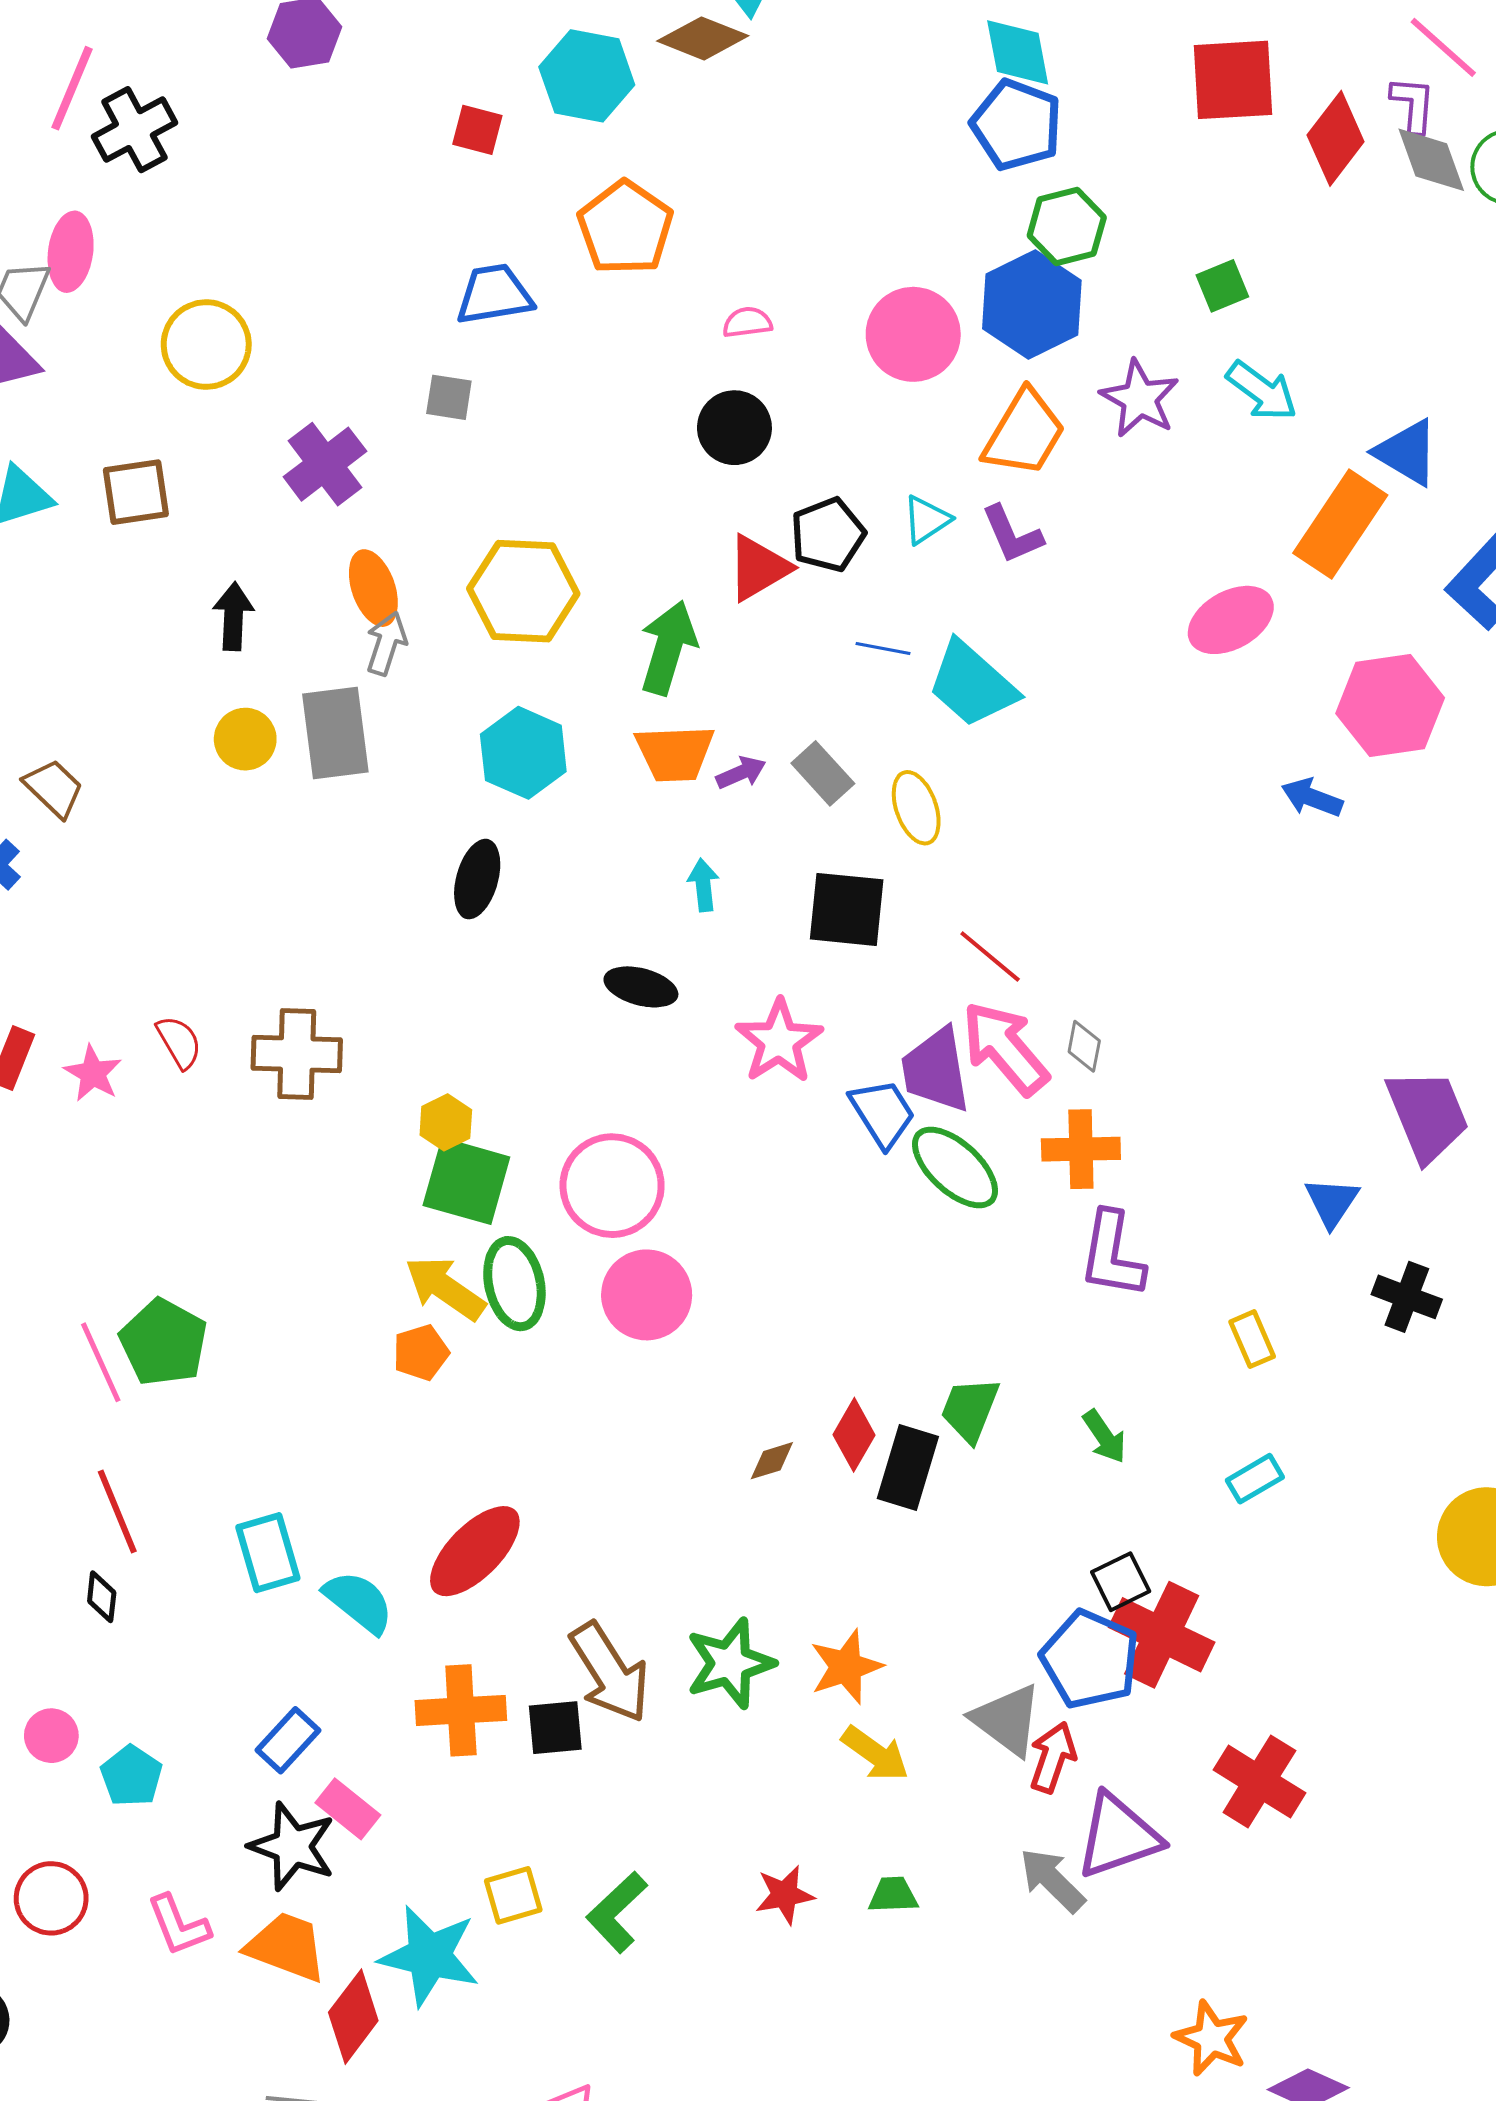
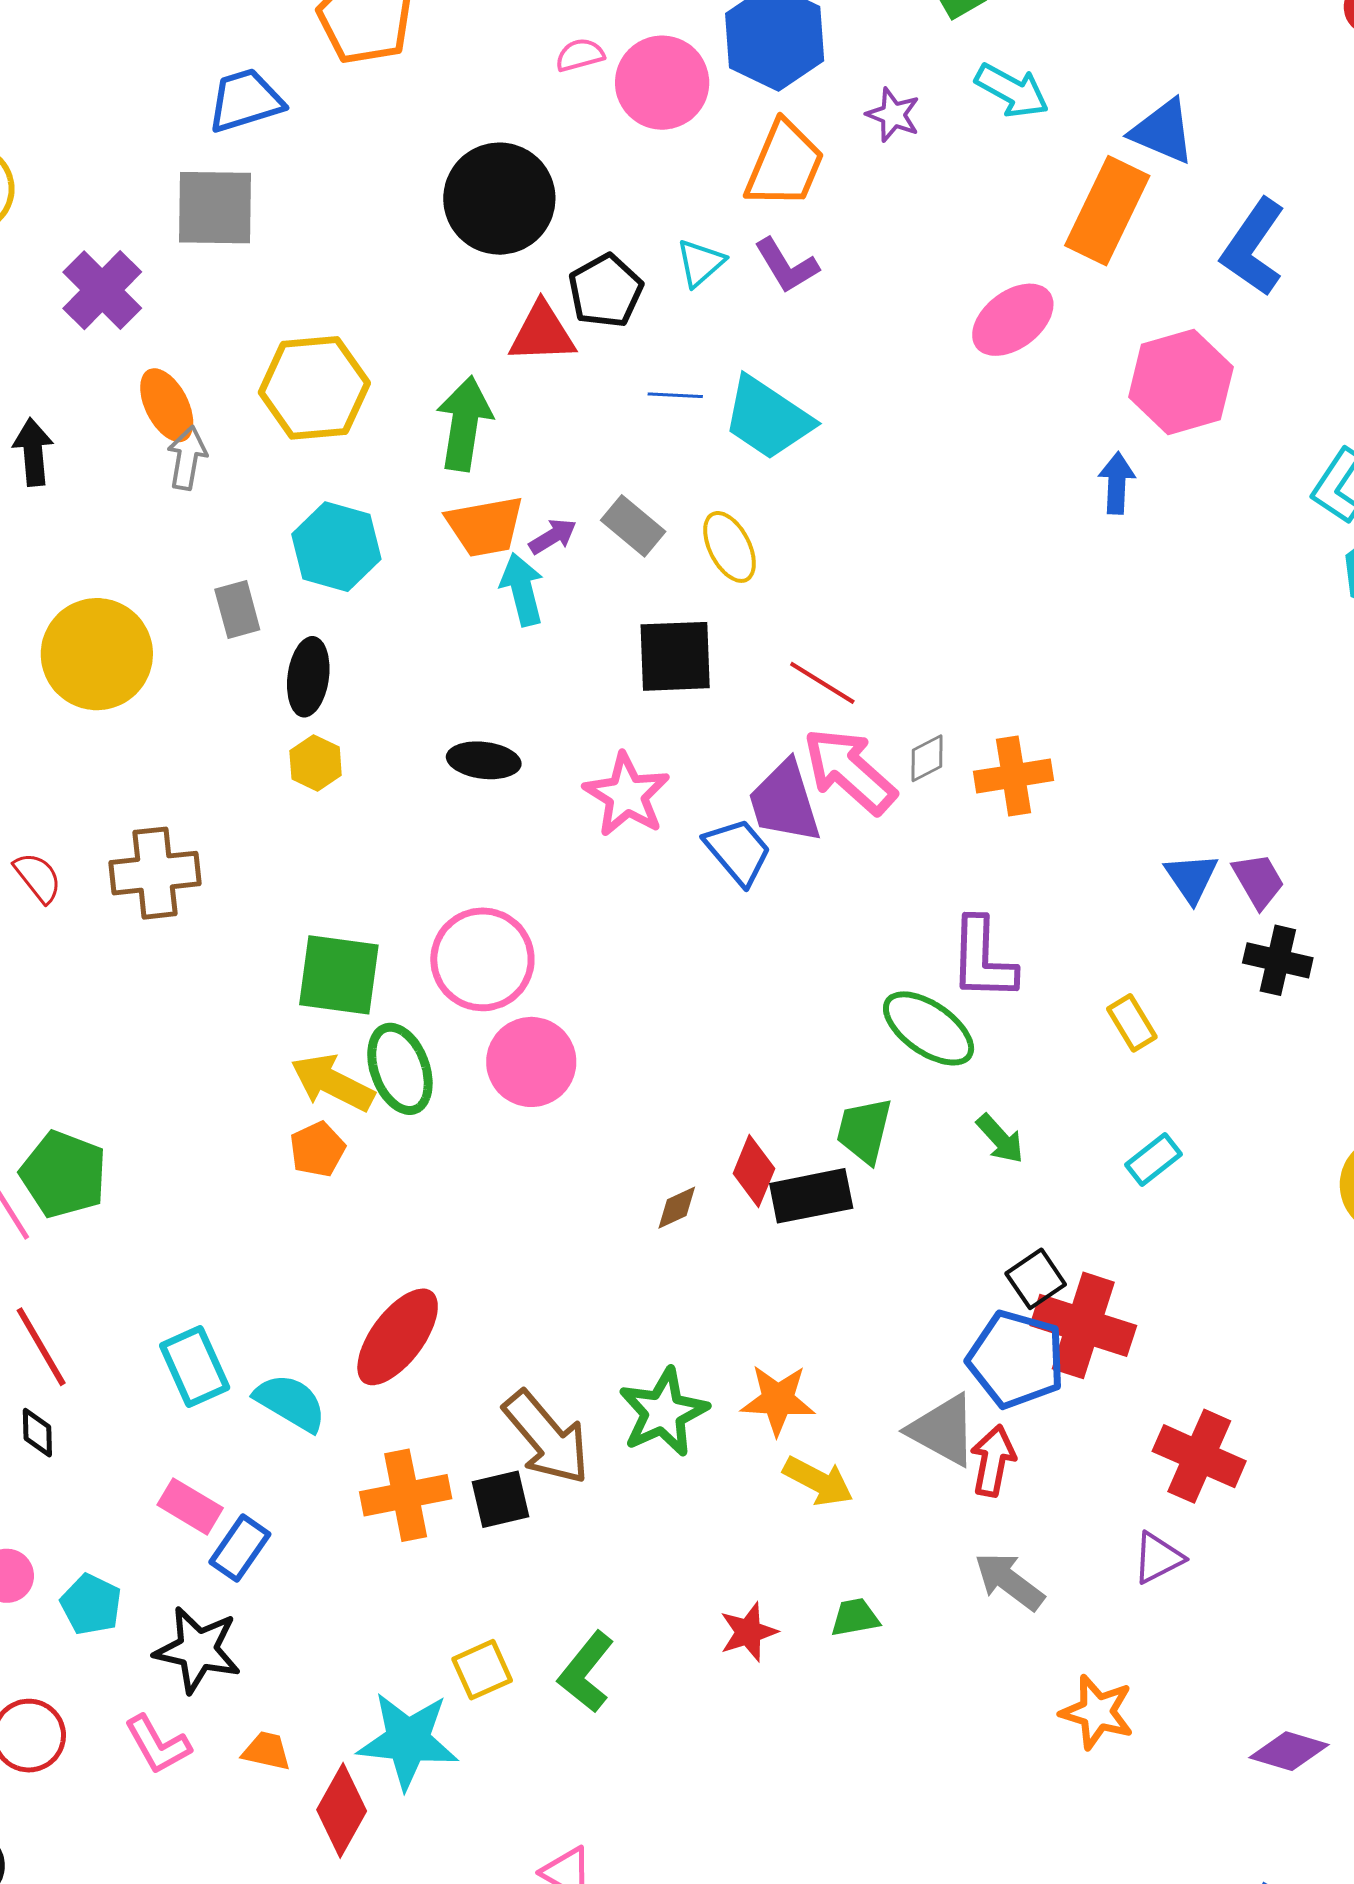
pink semicircle: (747, 322) -> (580, 55), moved
gray square: (449, 397) -> (215, 208), size x1.8
purple star: (1140, 399) -> (893, 115), size x0.7
black circle: (734, 428) -> (499, 199), size x1.5
red triangle: (759, 568) -> (542, 333), turned 36
gray rectangle: (335, 733) -> (237, 610), moved, size x0.6
yellow circle: (245, 739) -> (97, 654), moved, size x1.8
blue arrow: (1312, 798) -> (1117, 483), turned 80
cyan arrow: (703, 885) -> (522, 589), moved, size x1.4
gray diamond: (1084, 1046) -> (927, 758), turned 60
purple trapezoid: (1428, 1115) -> (1258, 881), moved, size x0.6
yellow hexagon: (446, 1122) -> (316, 763), moved
orange cross: (1081, 1149) -> (1013, 776), moved
green ellipse: (955, 1167) -> (929, 1028), moved
black rectangle: (908, 1468) -> (811, 1196), turned 70
orange star: (846, 1667) -> (778, 1400), turned 30
pink rectangle: (348, 1809) -> (190, 1506), moved
purple triangle: (1118, 1836) -> (1158, 1558), moved, size x0.6
black star: (292, 1846) -> (198, 1650), moved
orange trapezoid: (286, 1947) -> (266, 1751), size x0.6
orange star: (1211, 2038) -> (1097, 1712), moved

